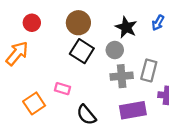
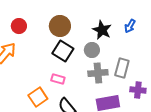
pink rectangle: (63, 89) -> (58, 79), moved
orange square: (34, 103) -> (38, 97), moved

